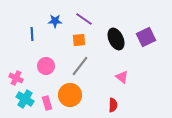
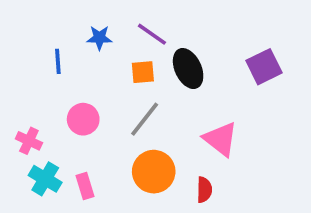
black ellipse: (116, 39) -> (188, 69), moved
pink triangle: (122, 77) -> (221, 139), size x1.5
orange circle: (70, 95) -> (154, 172), moved

